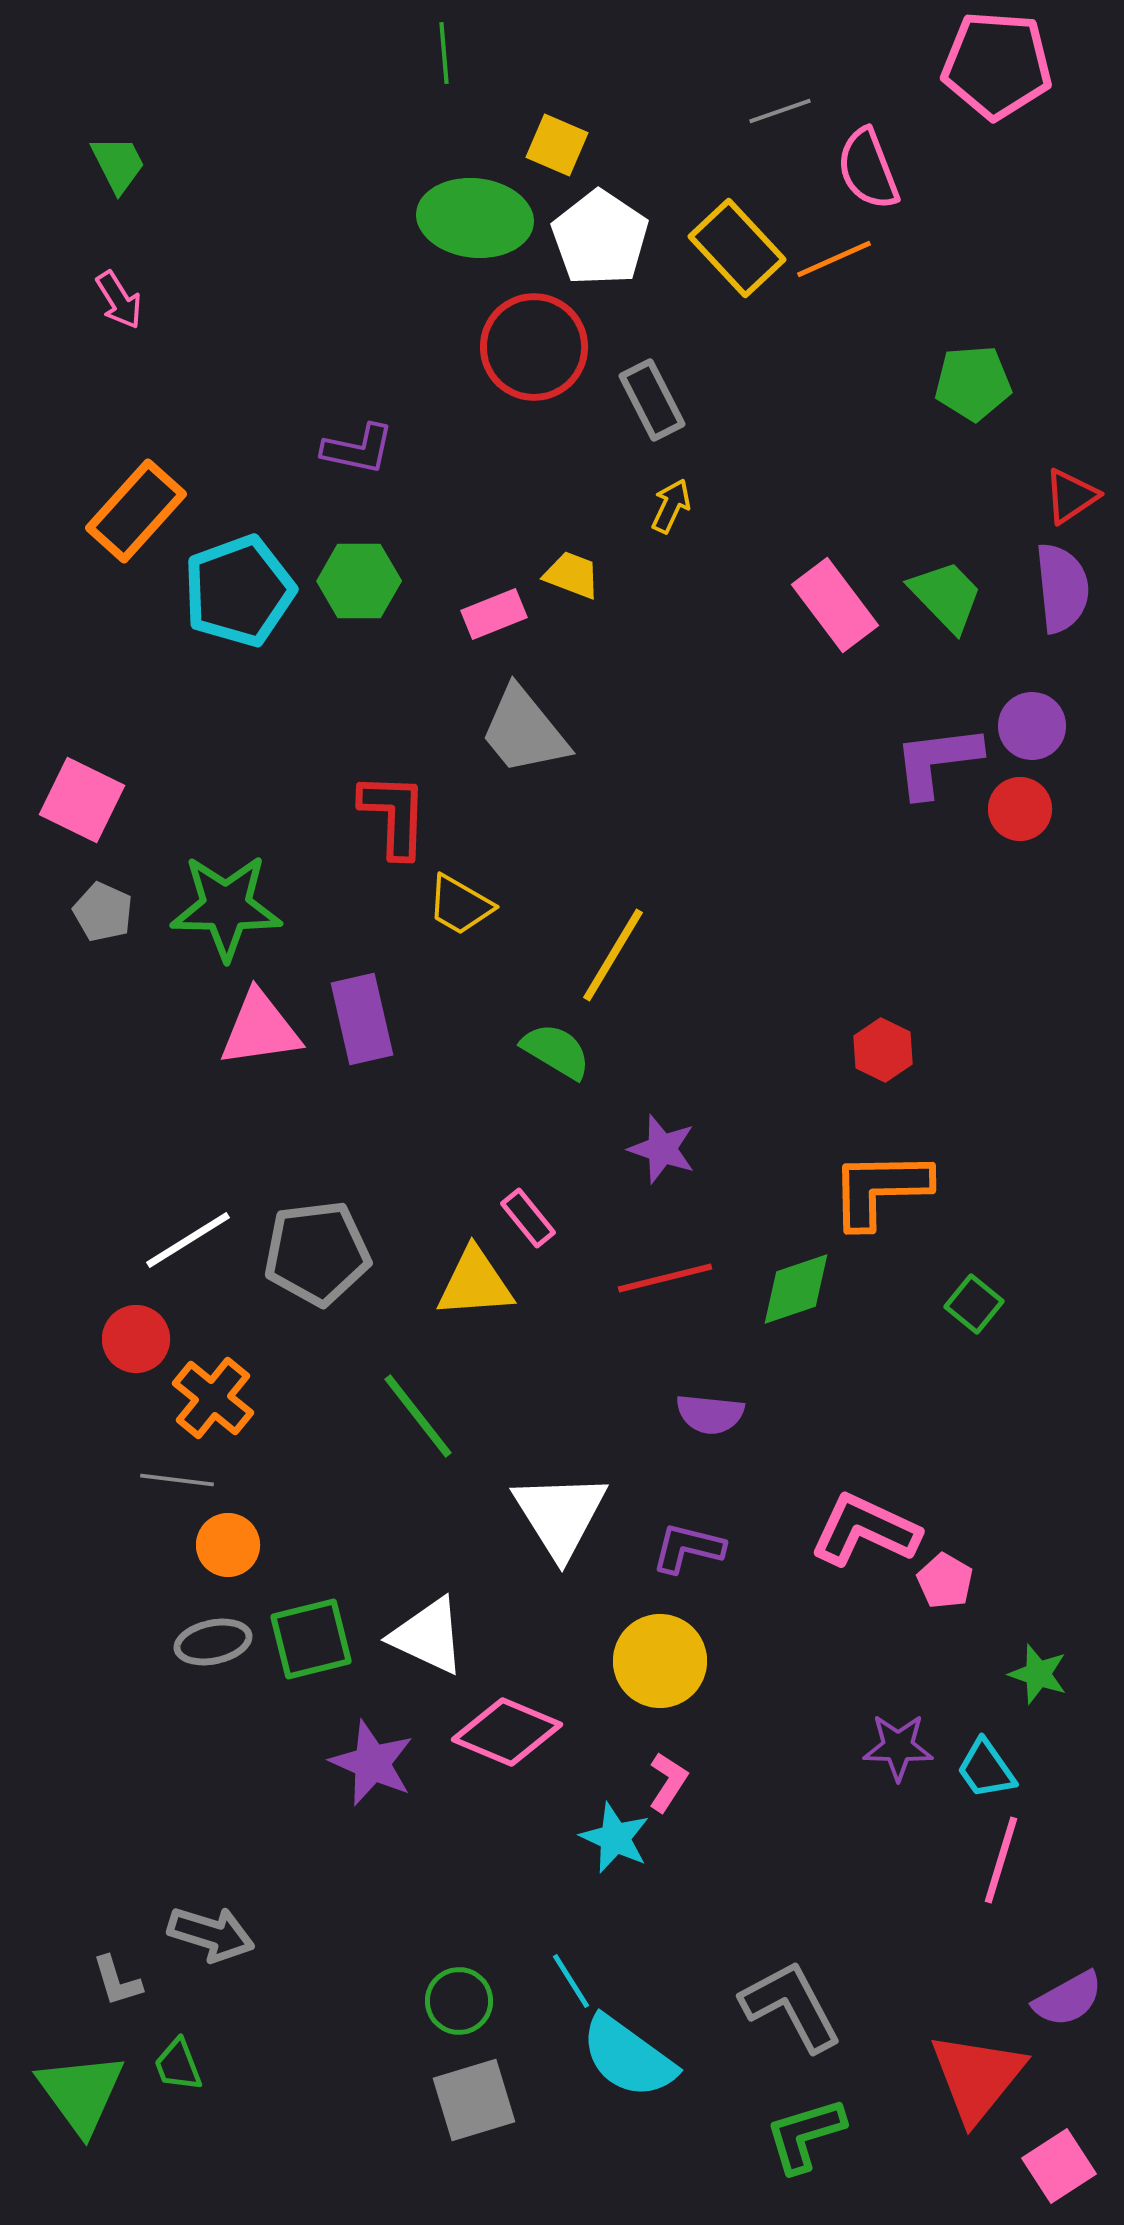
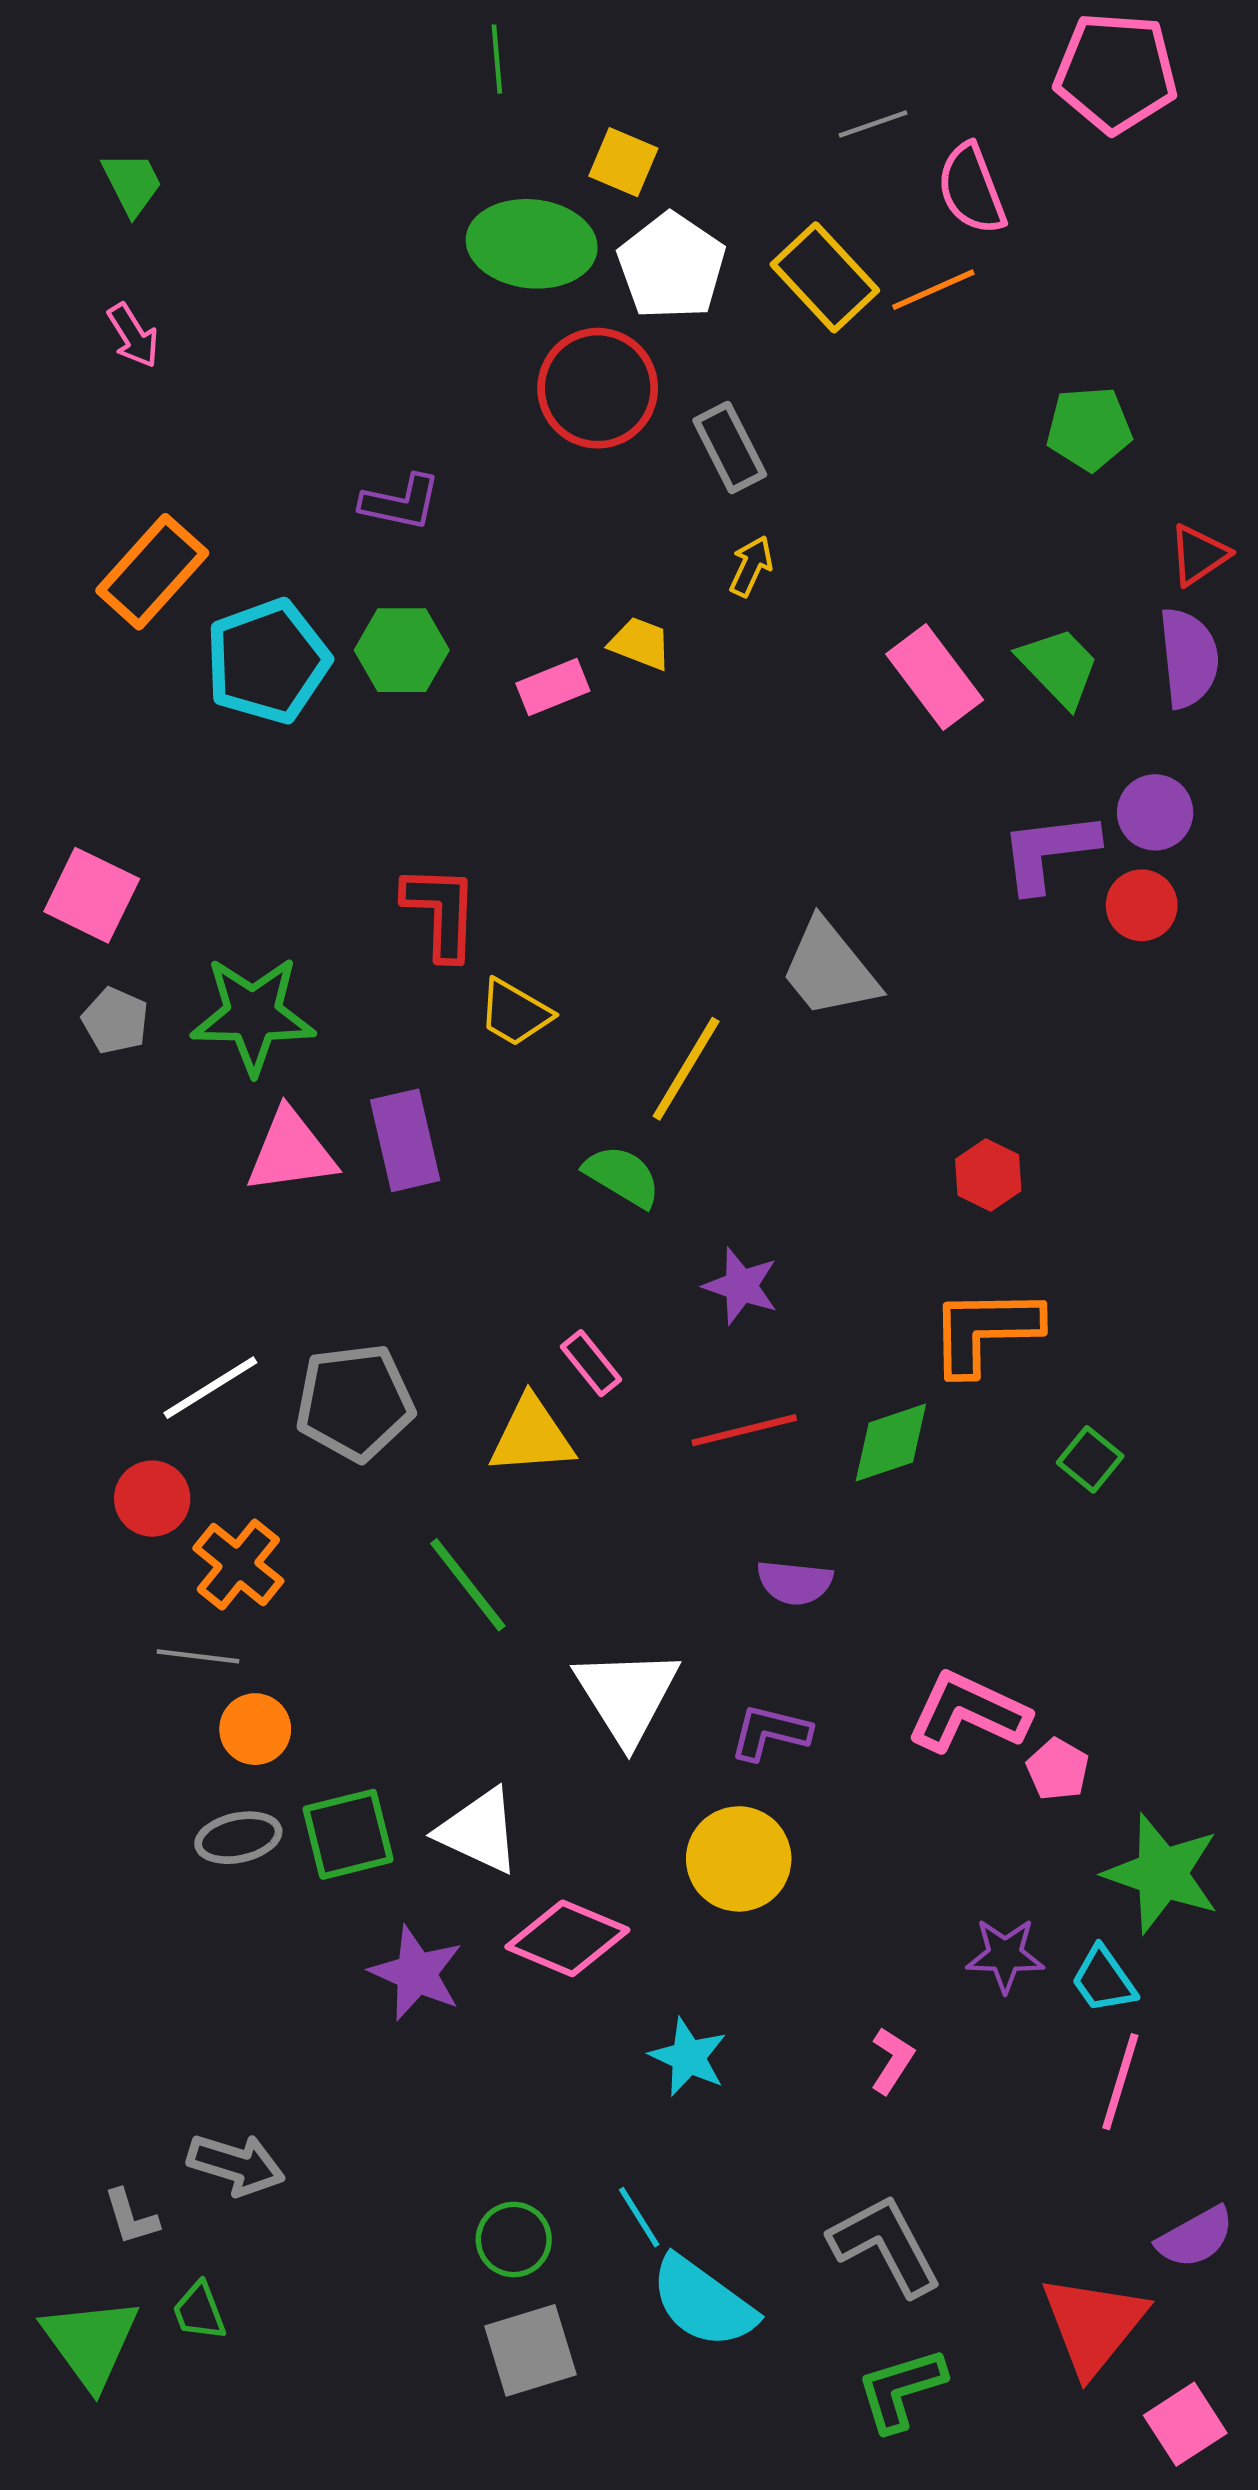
gray trapezoid: (524, 731) -> (829, 969), moved
green star: (1038, 1674) -> (1162, 1873), size x1.8
pink L-shape: (668, 1782) -> (892, 2060), moved

